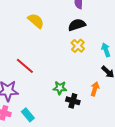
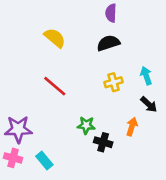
yellow cross: (78, 46) -> (114, 82), moved, turned 32
red line: (25, 66) -> (55, 86), moved

